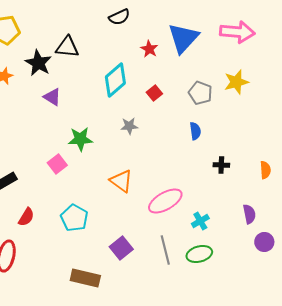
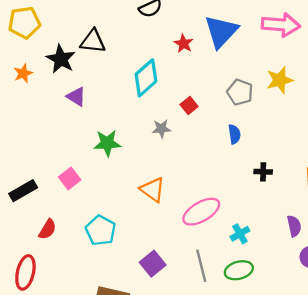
red square: (154, 93) -> (189, 105), moved
pink square: (57, 164) -> (70, 178), moved

